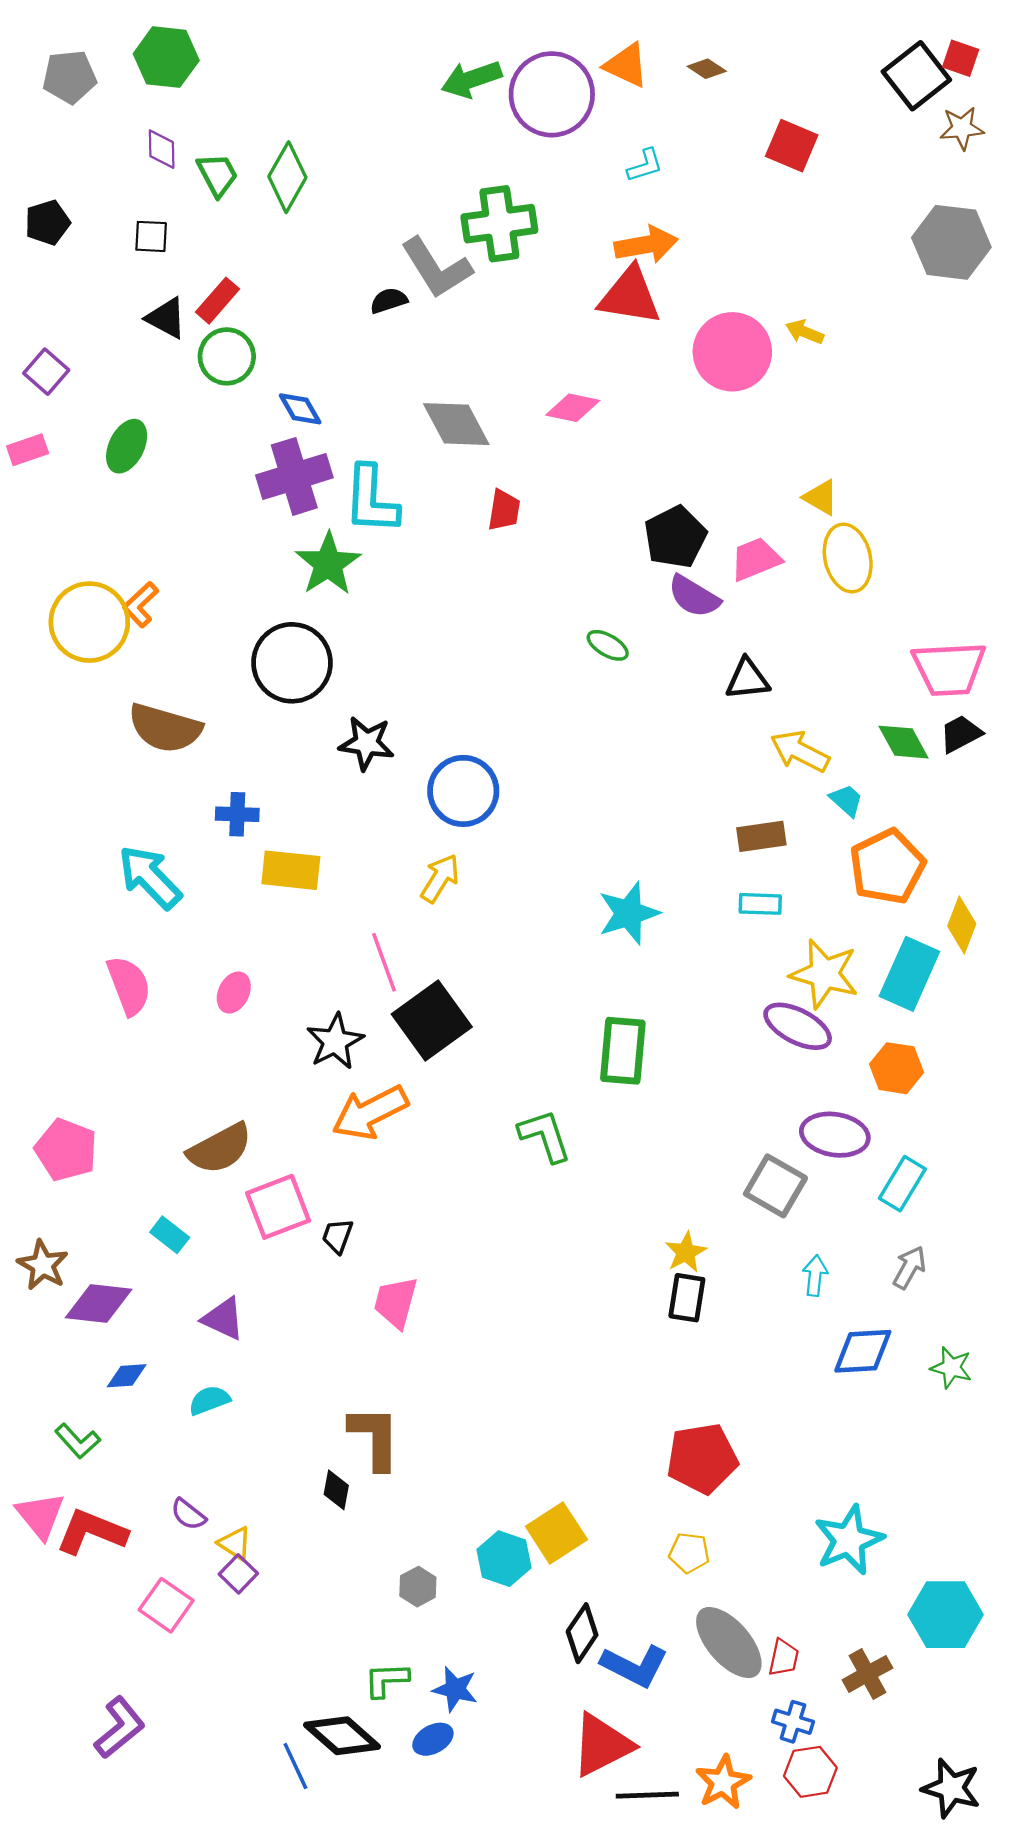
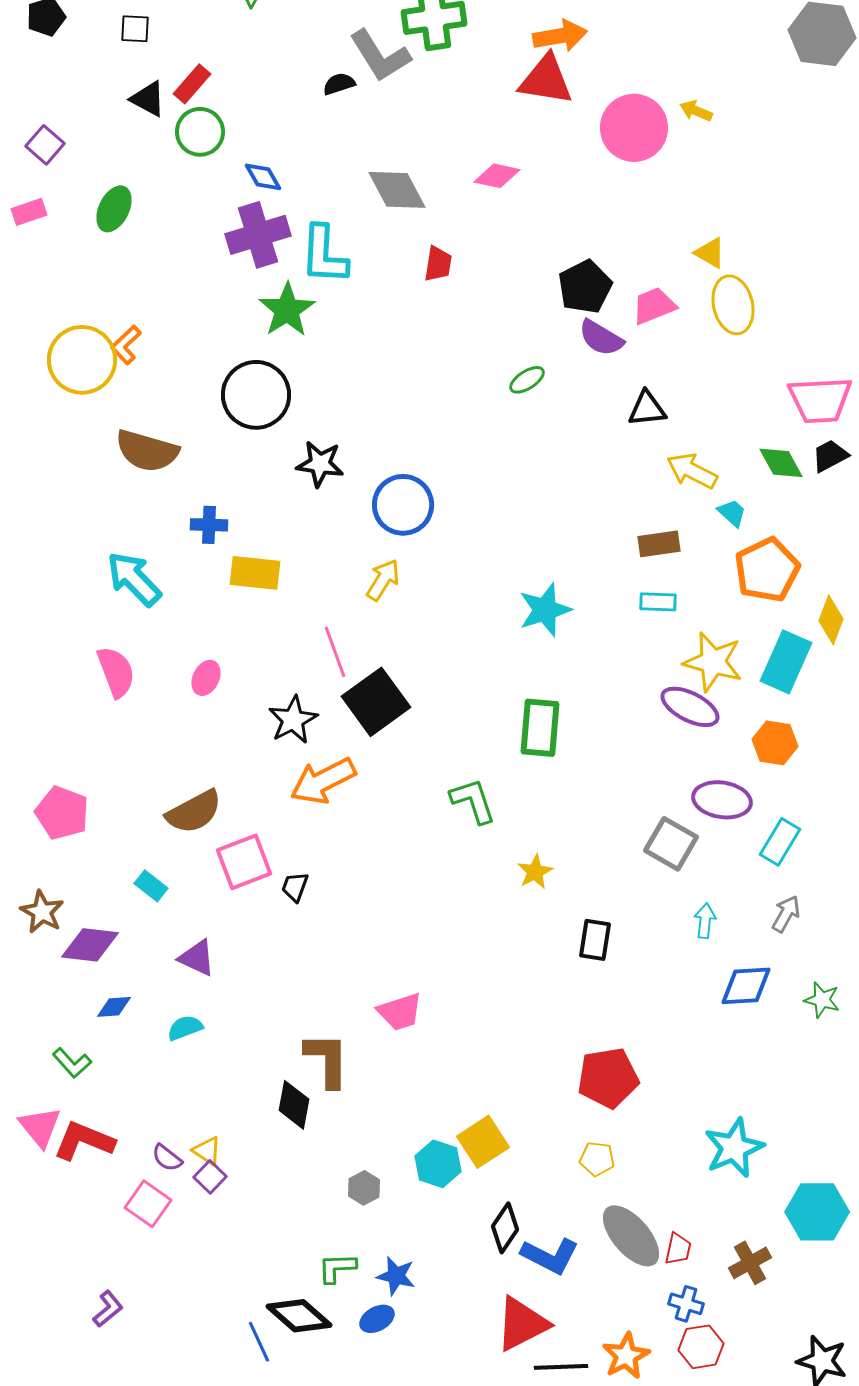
green ellipse: (608, 645) -> (527, 380), turned -63
yellow star: (686, 1252) -> (535, 872), moved
pink trapezoid: (396, 1302) -> (400, 1012), moved, turned -123
black diamond: (336, 1490) -> (294, 1105), size x1.4
purple semicircle: (188, 1514) -> (167, 1158), moved
purple L-shape: (120, 1728) -> (108, 1309), size x0.7

